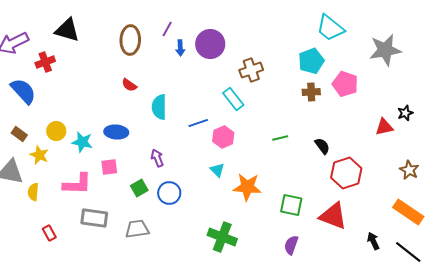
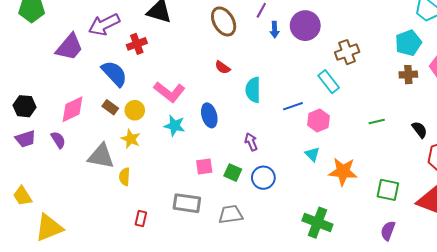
brown ellipse: (130, 40) -> (224, 21), turned -32
yellow circle: (56, 131) -> (135, 110), moved
blue ellipse: (116, 132) -> (209, 115), turned 70
brown rectangle: (19, 134) -> (110, 107), moved
pink square: (109, 167) -> (204, 166), moved
pink L-shape: (77, 184) -> (169, 92), moved, turned 36
green square: (139, 188) -> (233, 173), turned -36
red rectangle: (49, 233) -> (141, 218), turned 42

